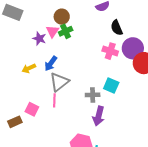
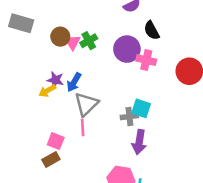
brown circle: (62, 17) -> (60, 37), moved
purple star: (39, 39) -> (55, 80), moved
purple circle: (133, 48) -> (127, 49), moved
cyan square: (111, 86) -> (141, 108), moved
brown rectangle: (15, 122) -> (51, 159), moved

